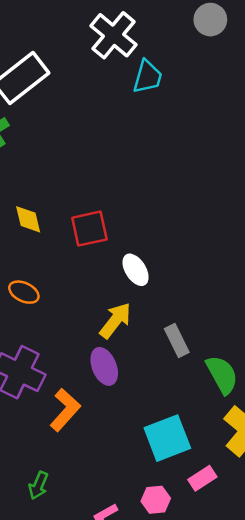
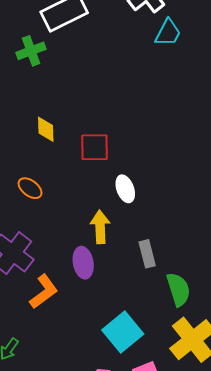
yellow arrow: (115, 320) -> (100, 227), turned -52
cyan square: (167, 438) -> (123, 332), turned -30

